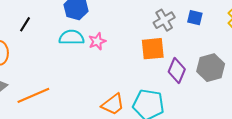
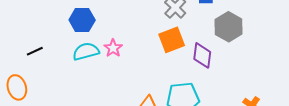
black line: (25, 24) -> (35, 51), turned 49
gray hexagon: (211, 68) -> (229, 27), moved

